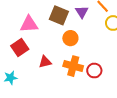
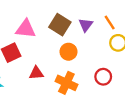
red circle: (94, 70) -> (103, 77), moved

